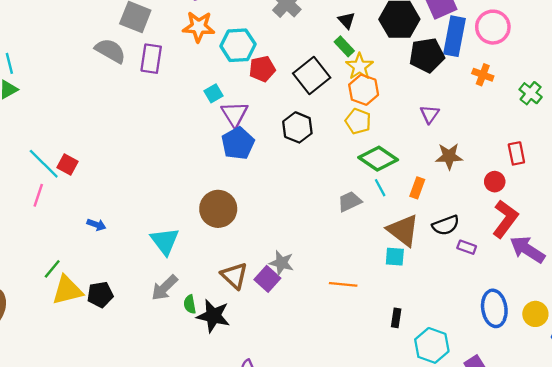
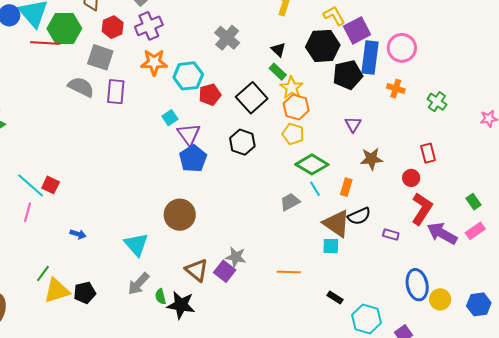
black semicircle: (446, 225) -> (359, 216), moved
yellow circle: (535, 314) -> (440, 299), moved
black rectangle: (396, 318) -> (335, 298), turned -63

